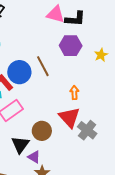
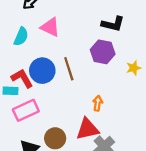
pink triangle: (56, 14) -> (50, 27), moved
red triangle: (69, 117) -> (87, 129), turned 50

